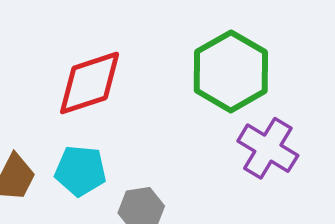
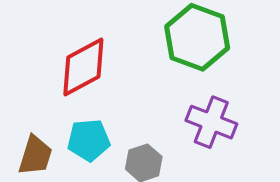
purple cross: (268, 148) -> (211, 122), moved

